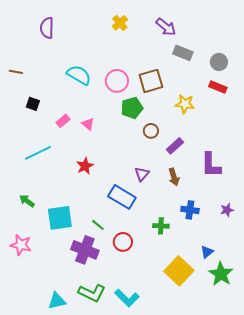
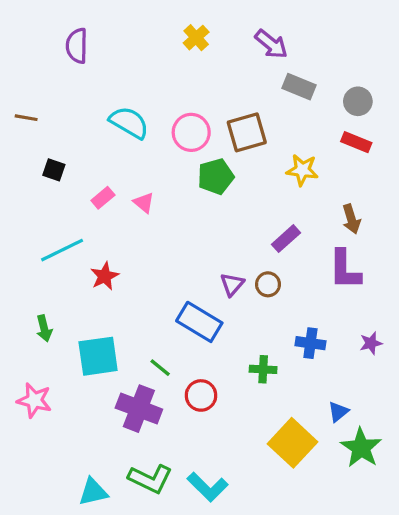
brown circle: (151, 131) -> (268, 284), moved
red star: (85, 166) -> (105, 276), moved
brown arrow: (174, 177) -> (351, 219), moved
green arrow: (27, 201) -> (44, 328), turned -140

